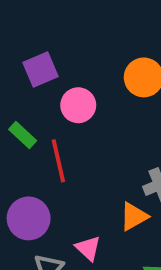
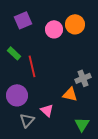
pink circle: (78, 105) -> (54, 29), moved
orange triangle: (134, 216) -> (70, 94), turned 42

